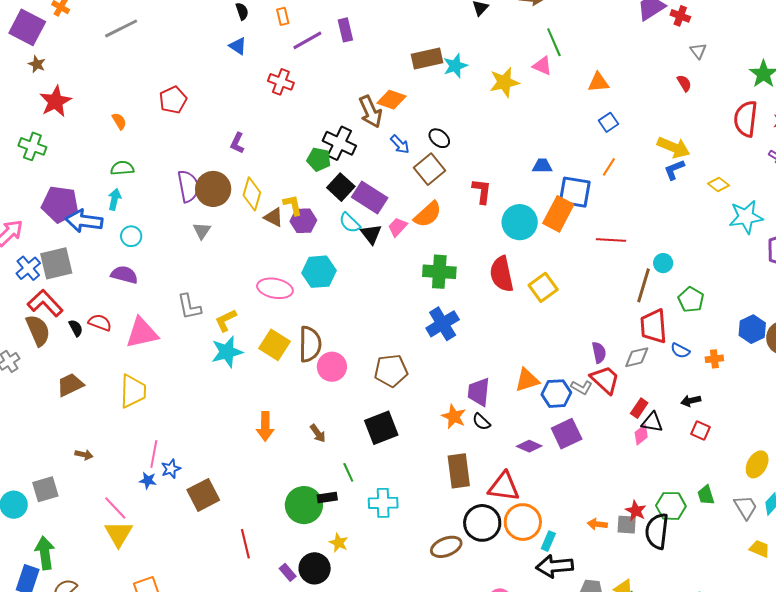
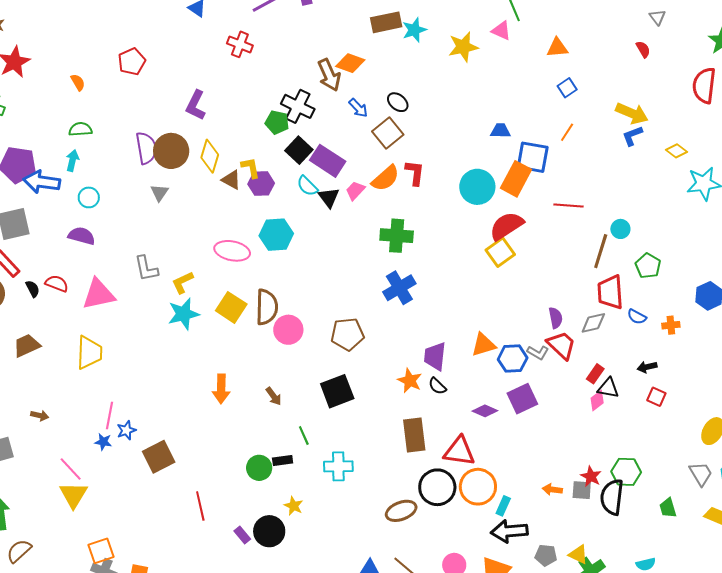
purple L-shape: (237, 143) -> (196, 105), size x1.4
red L-shape: (482, 191) -> (415, 173), moved
red semicircle: (502, 274) -> (507, 226), moved, turned 69
green trapezoid: (706, 495) -> (668, 508), moved
green circle: (304, 505) -> (259, 468), size x0.7

